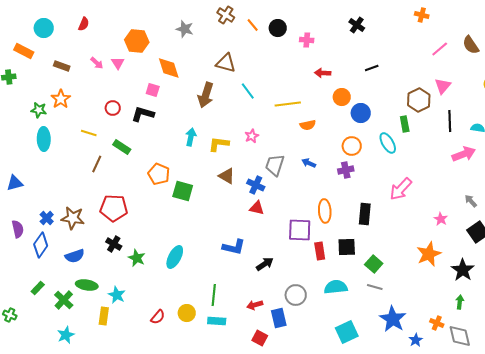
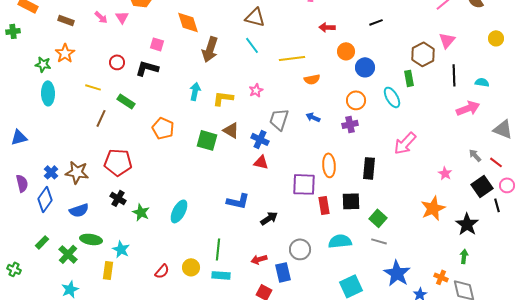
brown triangle: (226, 63) -> (255, 17), moved
orange diamond: (169, 68) -> (188, 22), moved
green square: (183, 191) -> (207, 140), moved

